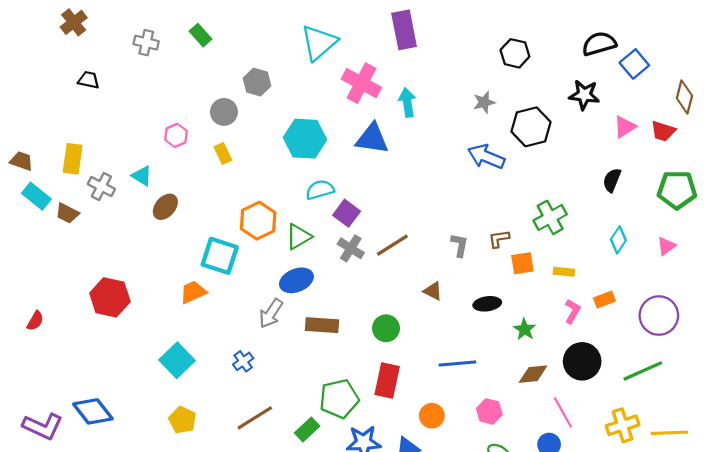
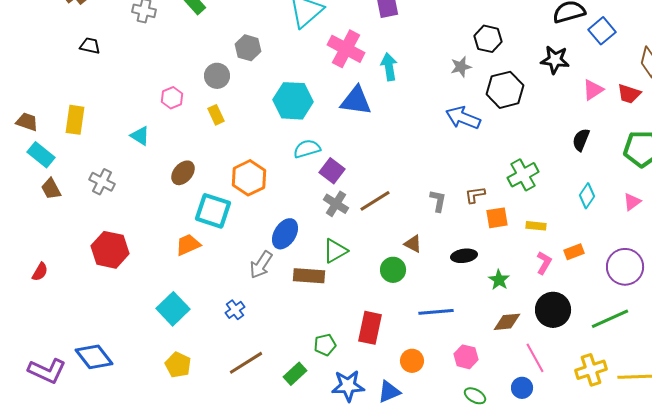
black hexagon: (515, 53) -> (488, 39), moved
gray cross: (101, 187) -> (102, 182), moved
brown ellipse: (165, 207) -> (183, 173), moved
brown trapezoid: (67, 213) -> (51, 189), moved, turned 35
green triangle: (299, 237) -> (335, 251), moved
blue ellipse: (296, 280) -> (285, 234), turned -36
green circle: (386, 328) -> (393, 270), moved
green pentagon: (339, 399) -> (325, 345), size x0.6

